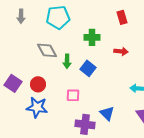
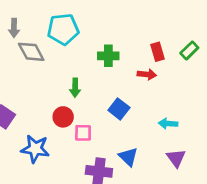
red rectangle: (122, 17) -> (157, 52), moved
gray diamond: (47, 50) -> (31, 52), moved
blue square: (88, 68) -> (119, 109), moved
red circle: (38, 84) -> (63, 117), moved

